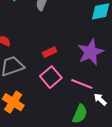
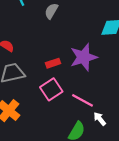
purple star: (91, 52) -> (84, 57), moved

